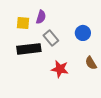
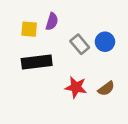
gray rectangle: (51, 38) -> (80, 44), moved
brown semicircle: (91, 63) -> (106, 89), moved, turned -96

